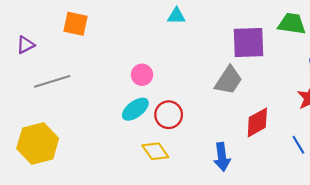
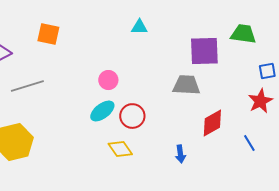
gray trapezoid: (229, 80) -> (186, 85), turned -120
blue arrow: (222, 157) -> (180, 154), size x0.7

